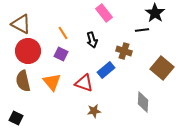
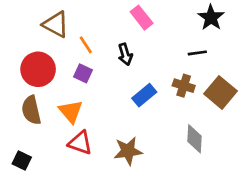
brown triangle: (21, 24) -> (56, 24), moved
black line: (142, 30) -> (197, 53), moved
brown cross: (124, 51) -> (184, 86), moved
red triangle: (84, 83) -> (80, 143), moved
brown star: (94, 111) -> (128, 151), size x1.5

